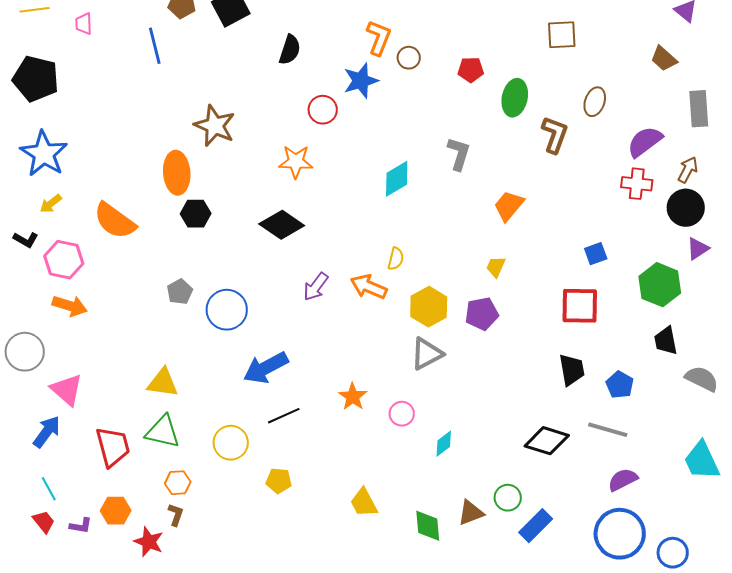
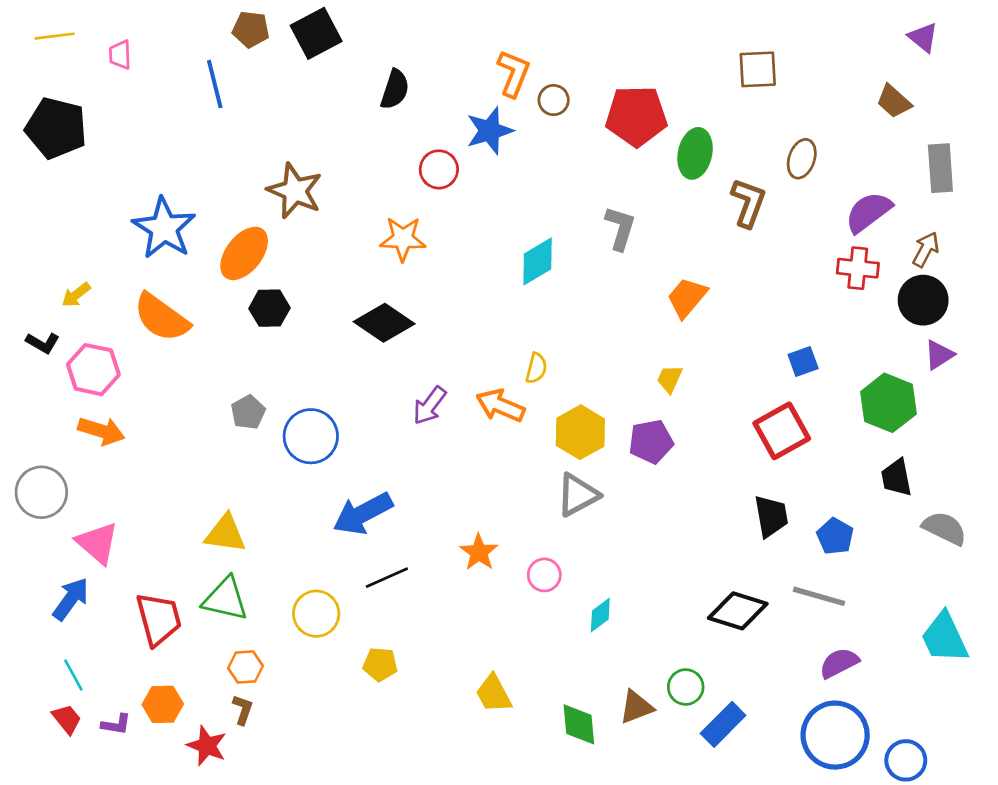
red pentagon: (471, 70) -> (636, 116), size x1.8
blue star: (44, 154) -> (164, 228), moved
orange ellipse: (177, 173) -> (244, 253), turned 42
red square: (580, 306) -> (782, 431), turned -30

